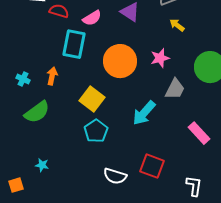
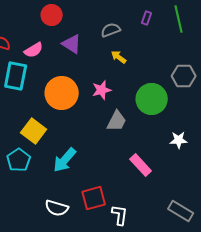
cyan arrow: (144, 113) -> (65, 160), moved
cyan pentagon: (96, 131) -> (19, 160), moved
red square: (152, 166) -> (94, 198), turned -35
white L-shape: (194, 186) -> (120, 215), moved

